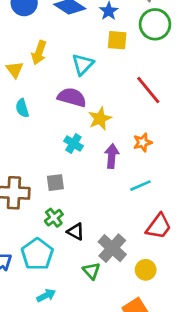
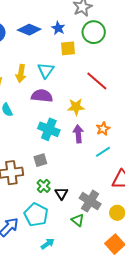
yellow arrow: (39, 53) -> (21, 73), moved
yellow star: (100, 119) -> (76, 107), moved, turned 30
orange star: (143, 142) -> (103, 129), moved
cyan cross: (73, 143) -> (49, 129), size x1.5
black triangle: (76, 232) -> (61, 193), turned 40

